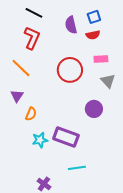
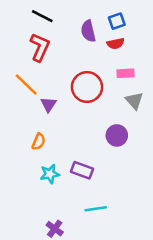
purple triangle: (17, 96) -> (48, 104), moved
purple rectangle: (66, 137) -> (82, 170), size x0.7

